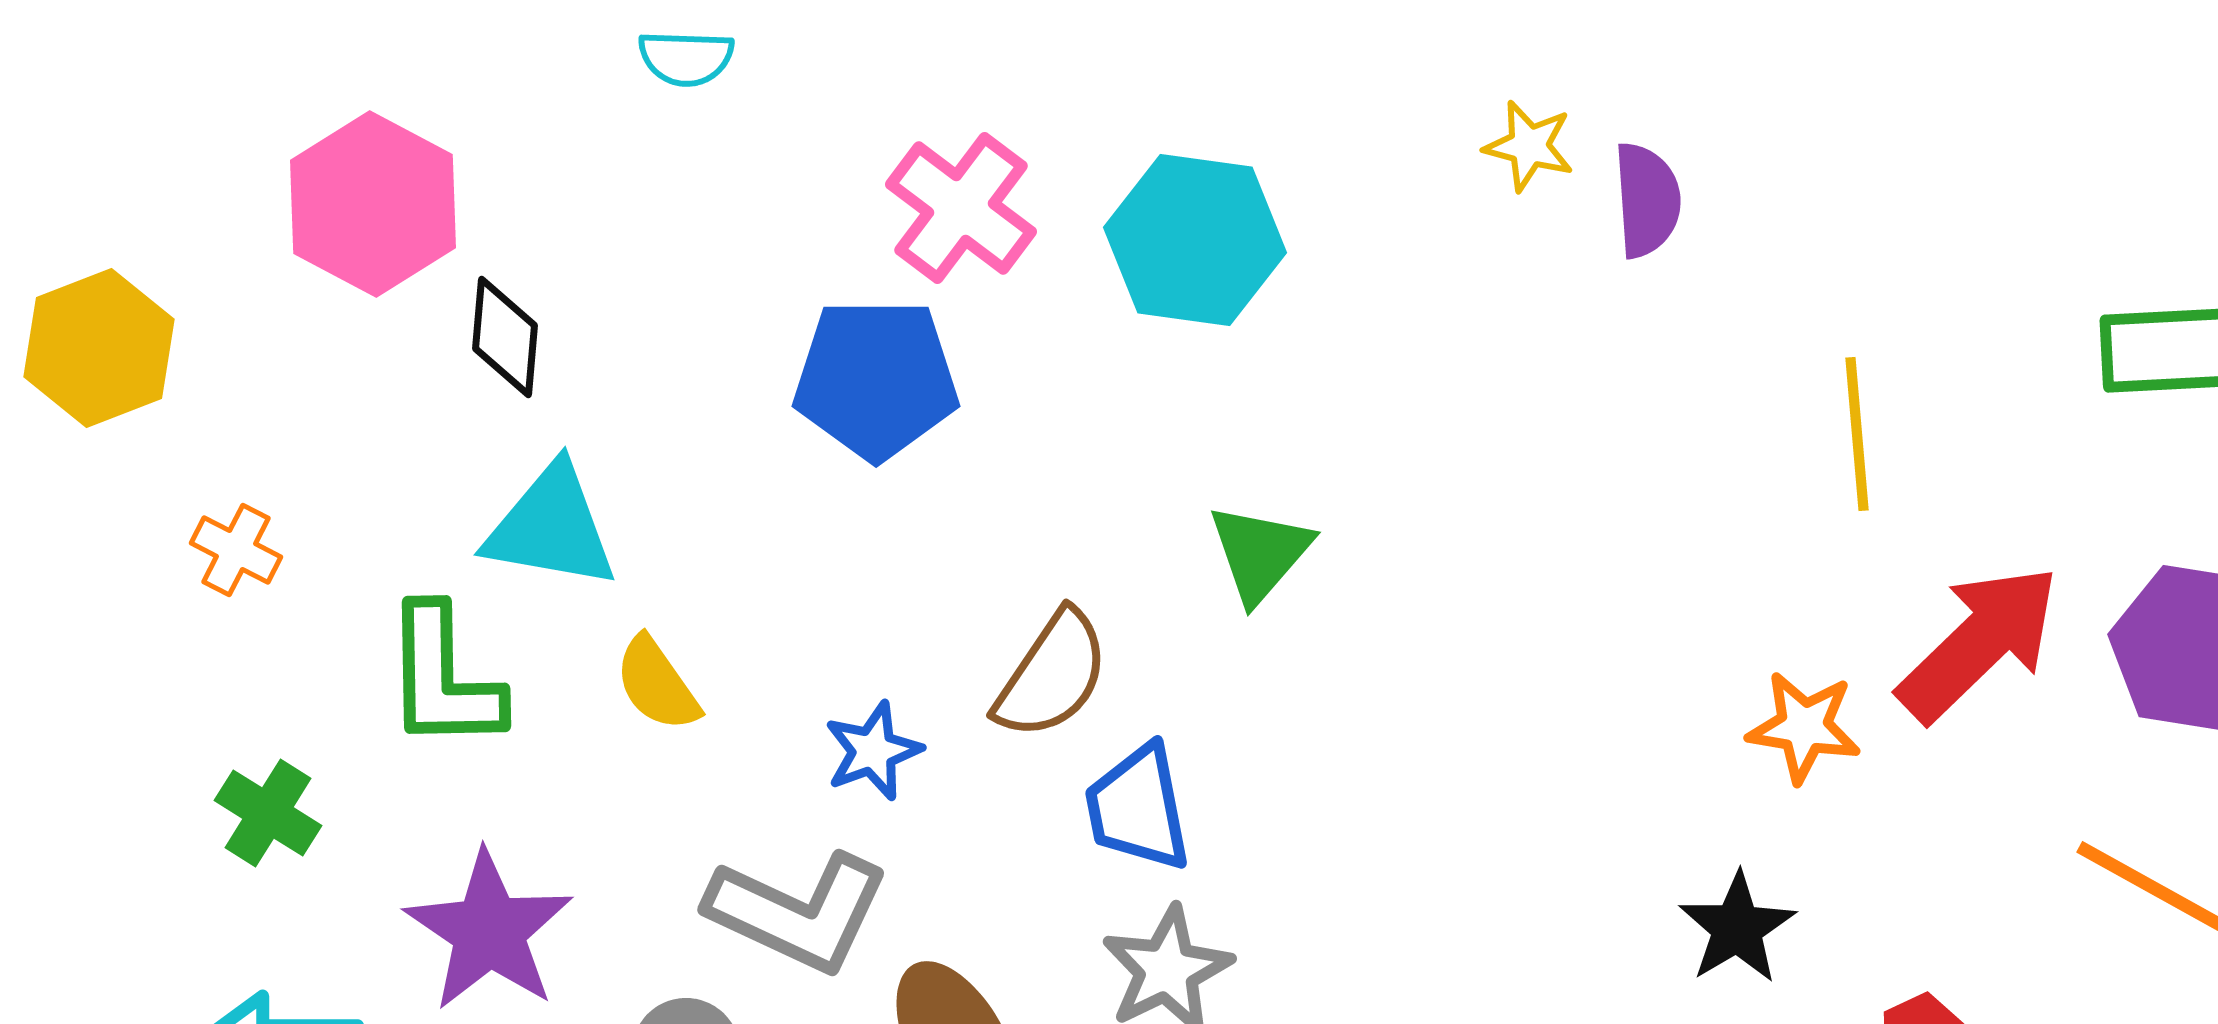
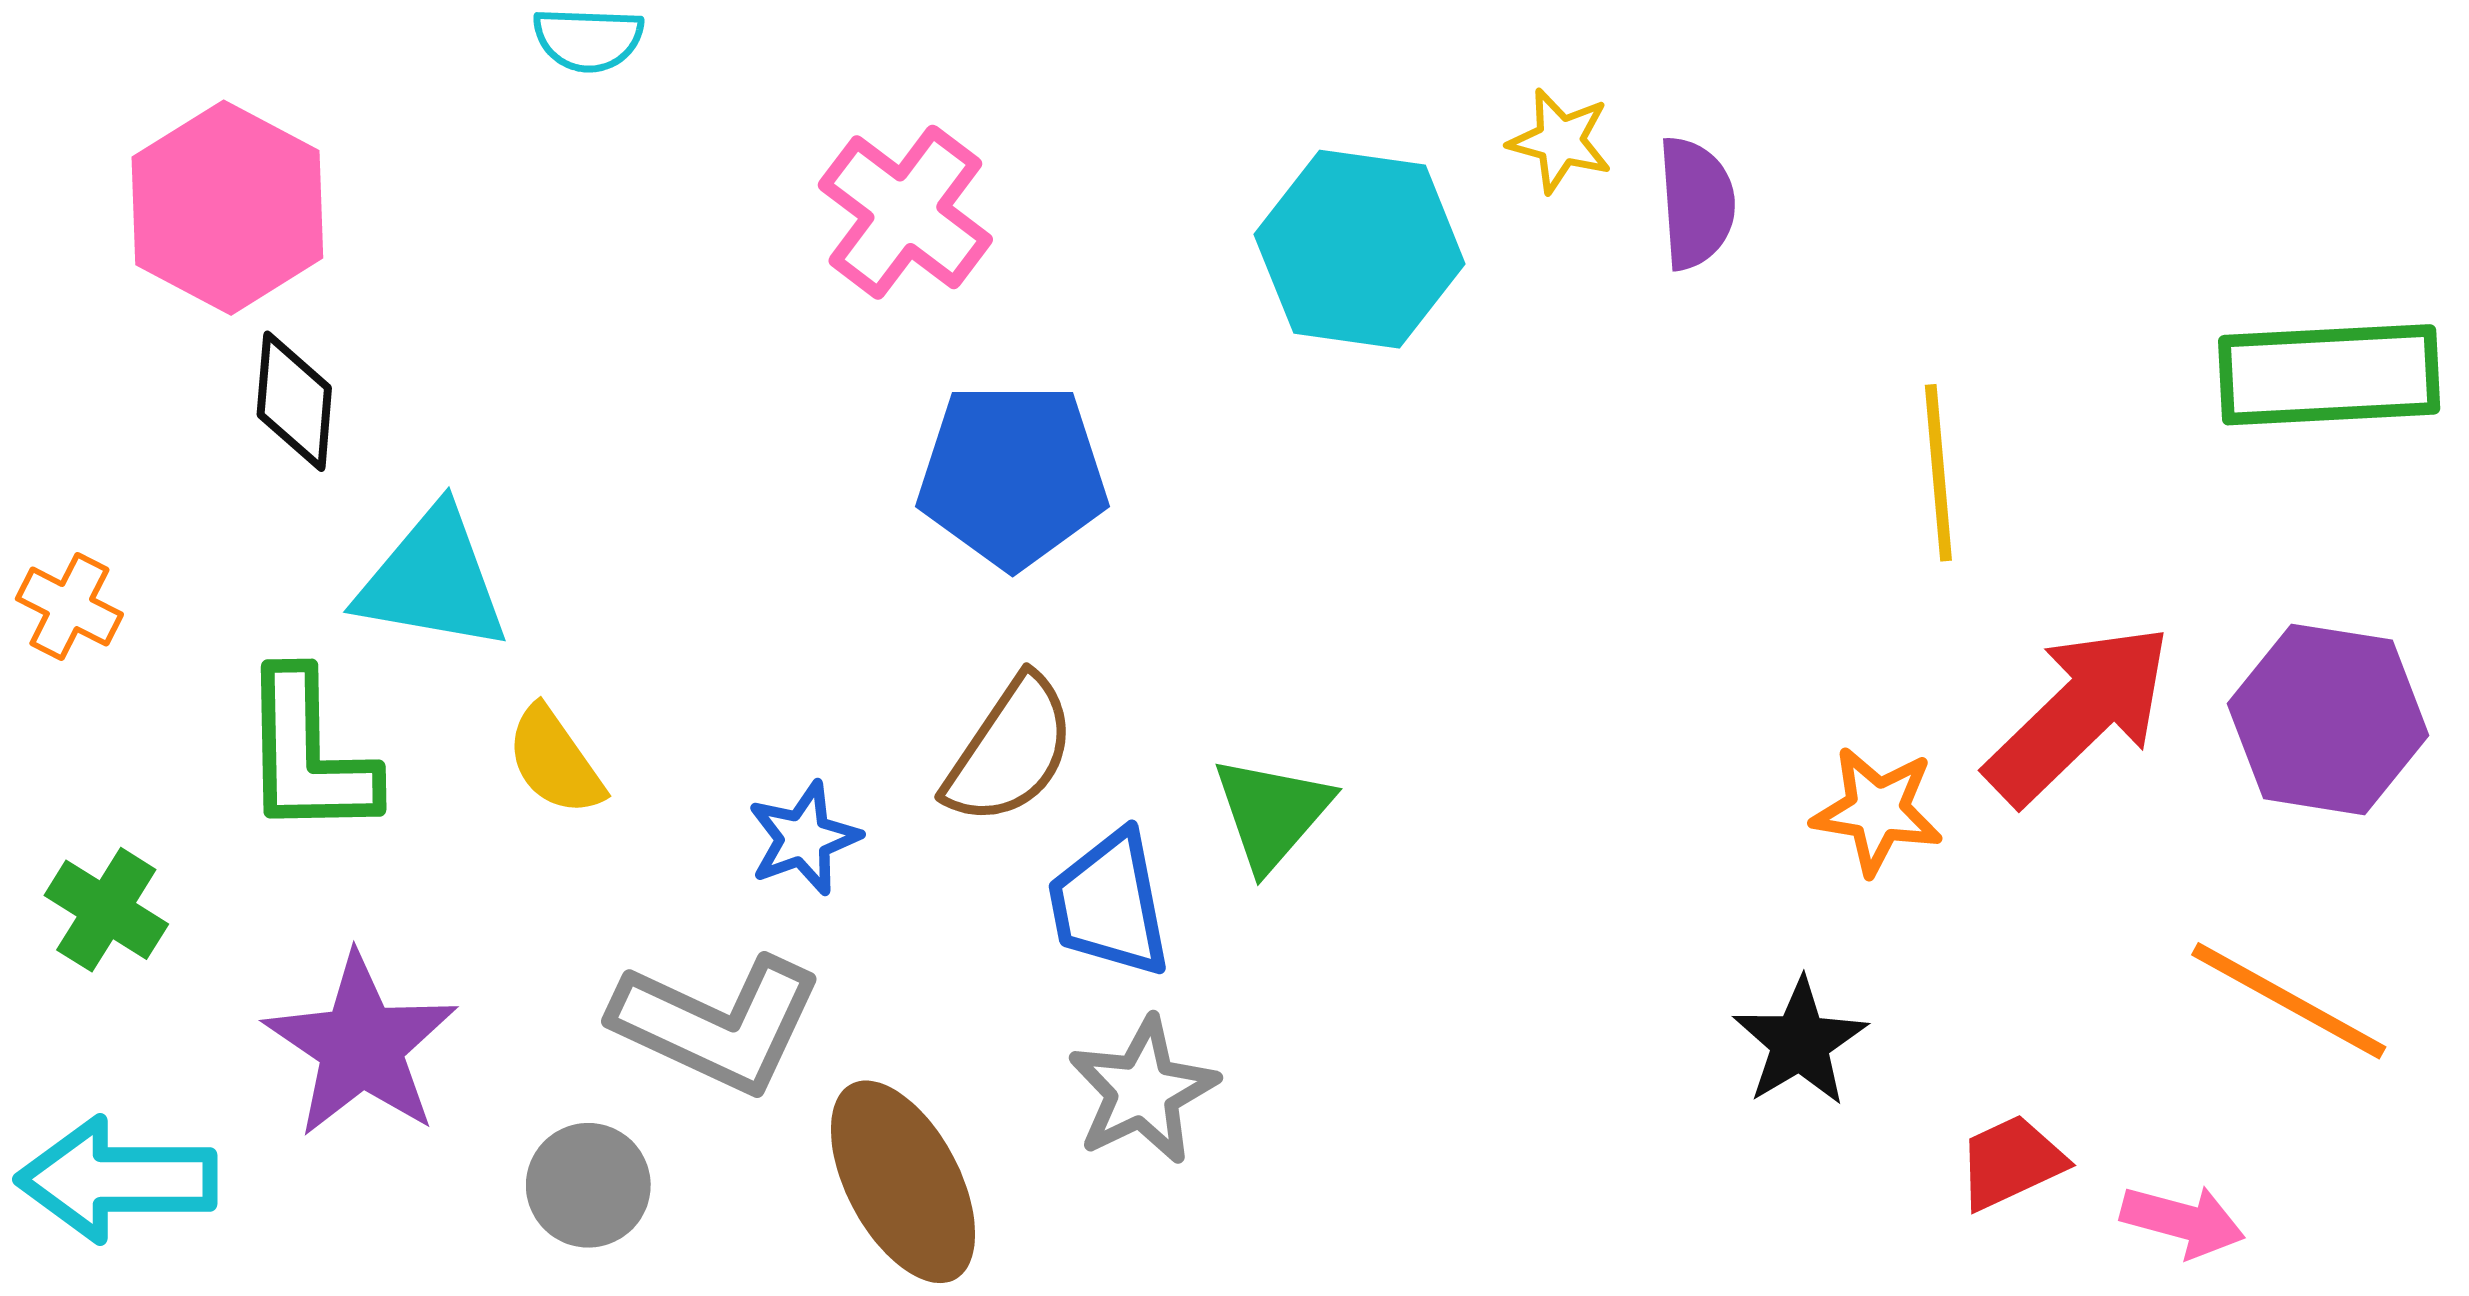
cyan hexagon: (1195, 240) -> (1360, 249), moved
black diamond: (505, 337) -> (294, 401), moved
blue pentagon: (876, 379) -> (1013, 475), moved
green triangle: (1260, 553) -> (1272, 813), moved

